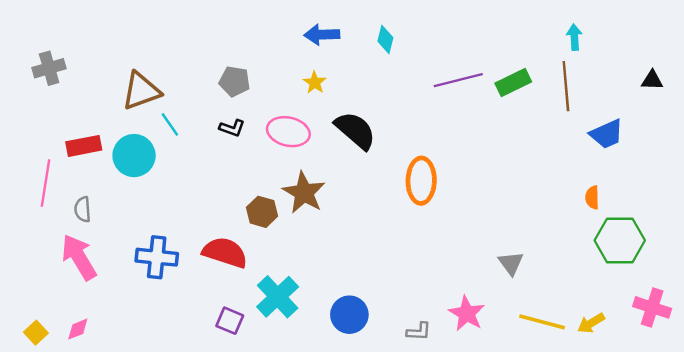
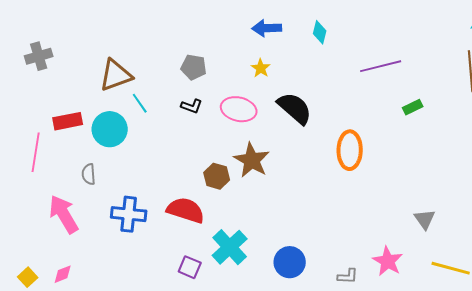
green rectangle: (513, 83) -> (413, 107), moved, size x0.7
gray semicircle: (83, 209) -> (89, 174), moved

